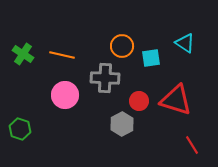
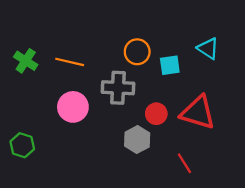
red line: (192, 145) -> (184, 163), moved

